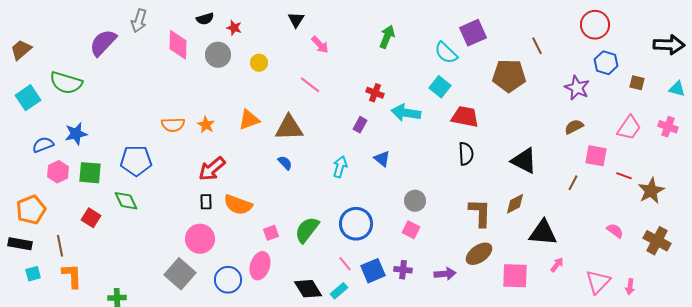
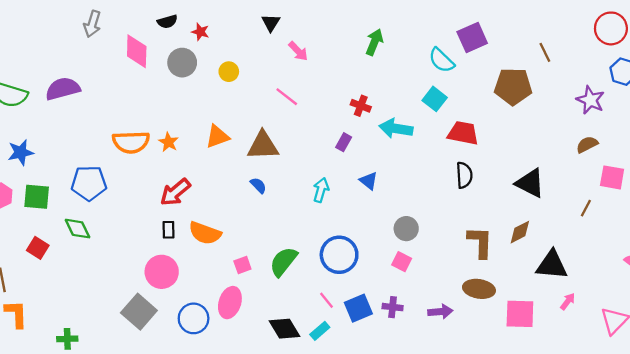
purple semicircle: (103, 43) -> (63, 89), moved, turned 32
orange semicircle: (173, 125) -> (131, 142), size x1.4
brown ellipse: (479, 254) -> (479, 289), turned 44

